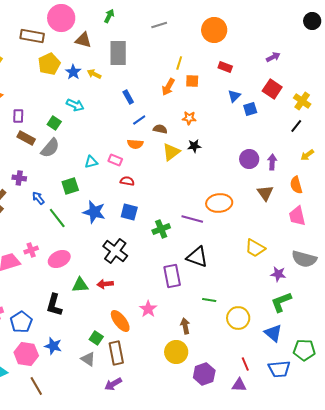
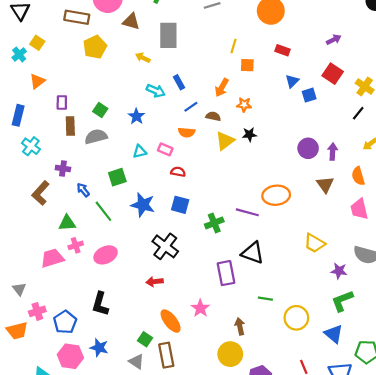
blue star: (73, 72) -> (136, 116), moved
orange arrow: (168, 87) -> (222, 88), moved
cyan arrow: (75, 105) -> (156, 91), moved
brown rectangle: (26, 138) -> (70, 126), turned 60
gray semicircle: (50, 148) -> (96, 137), turned -145
green triangle: (80, 285) -> (67, 223), moved

